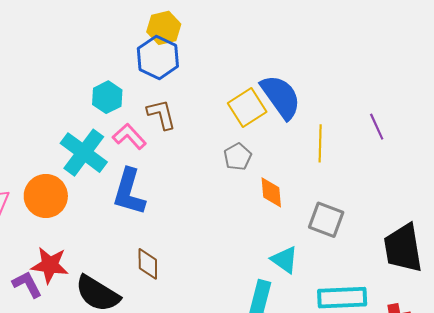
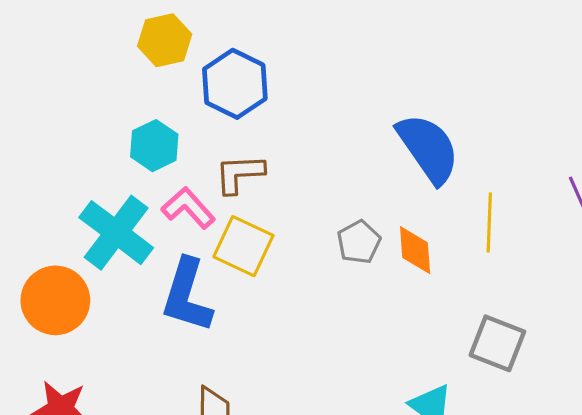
yellow hexagon: (164, 28) -> (165, 40), moved
yellow square: (247, 108) -> (243, 246), moved, turned -33
brown L-shape: (161, 114) -> (239, 174), turned -80
orange diamond: (271, 192) -> (415, 250), moved

